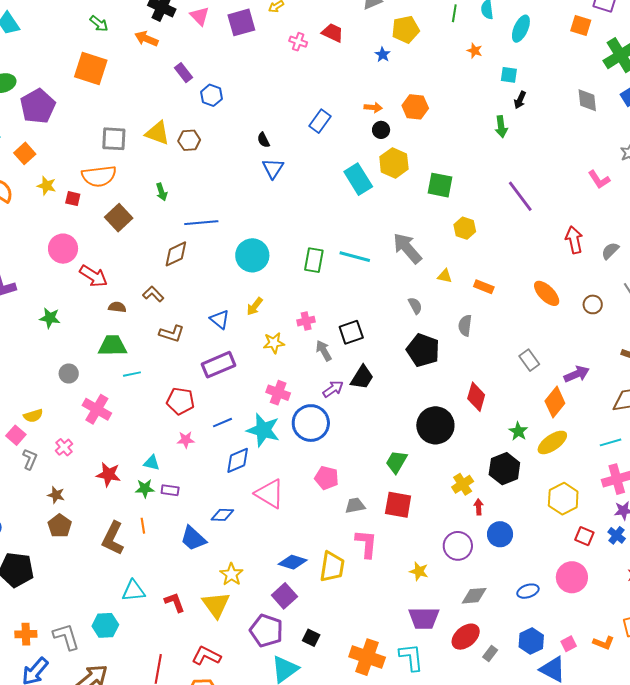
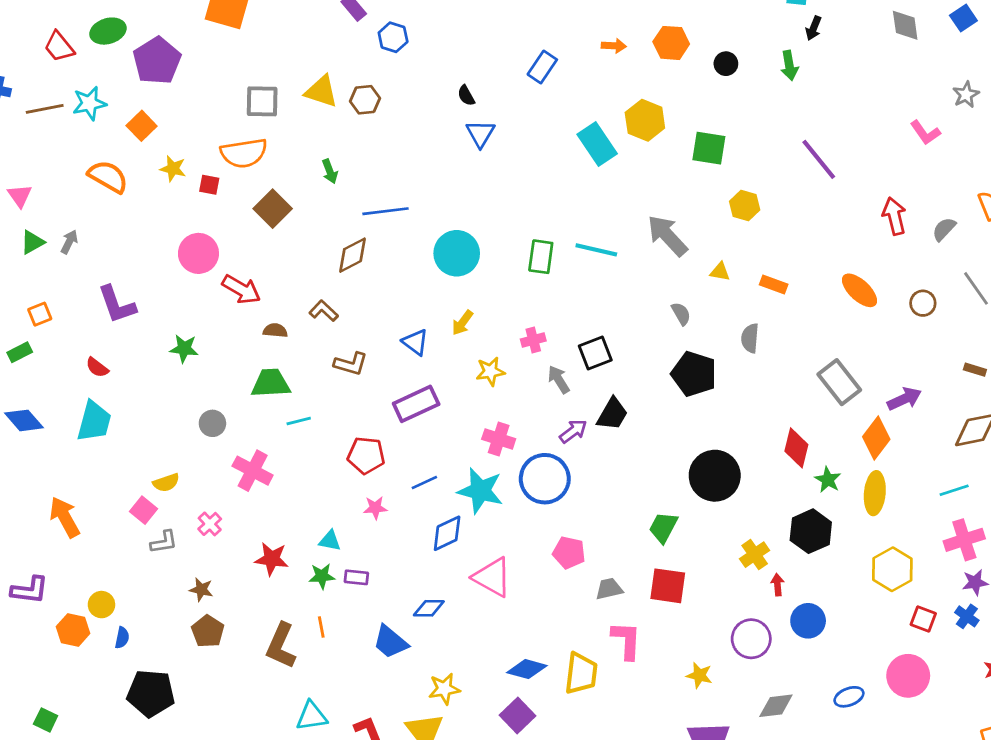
black circle: (381, 130) -> (726, 64), moved
gray rectangle: (529, 360) -> (839, 382), size x1.5
red diamond: (476, 397) -> (796, 448), moved
yellow ellipse: (552, 442) -> (875, 493), turned -48
gray L-shape: (30, 459) -> (164, 542), turned 60
yellow star: (231, 574) -> (444, 689), turned 30

